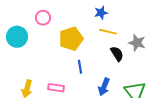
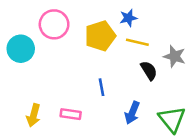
pink circle: (43, 18) -> (54, 24), size x1.5
yellow pentagon: (71, 39) -> (100, 36), moved

